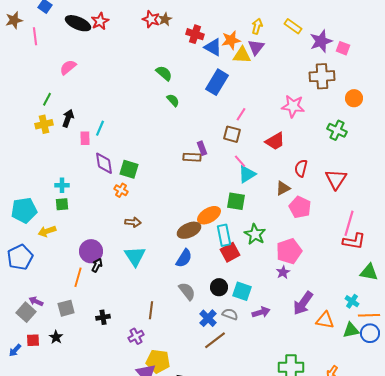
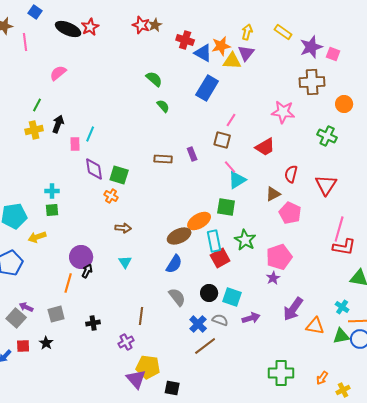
brown rectangle: (192, 157) -> (163, 159), moved
cyan triangle: (135, 256) -> (125, 262), size x0.6

